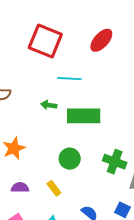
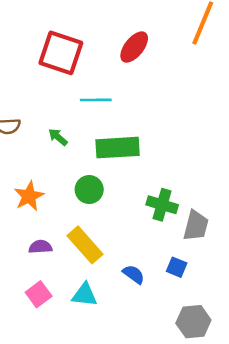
green arrow: (49, 105) -> (58, 137), moved, turned 35
green circle: (70, 159) -> (89, 190), moved
yellow rectangle: (54, 188) -> (85, 245), size x1.8

